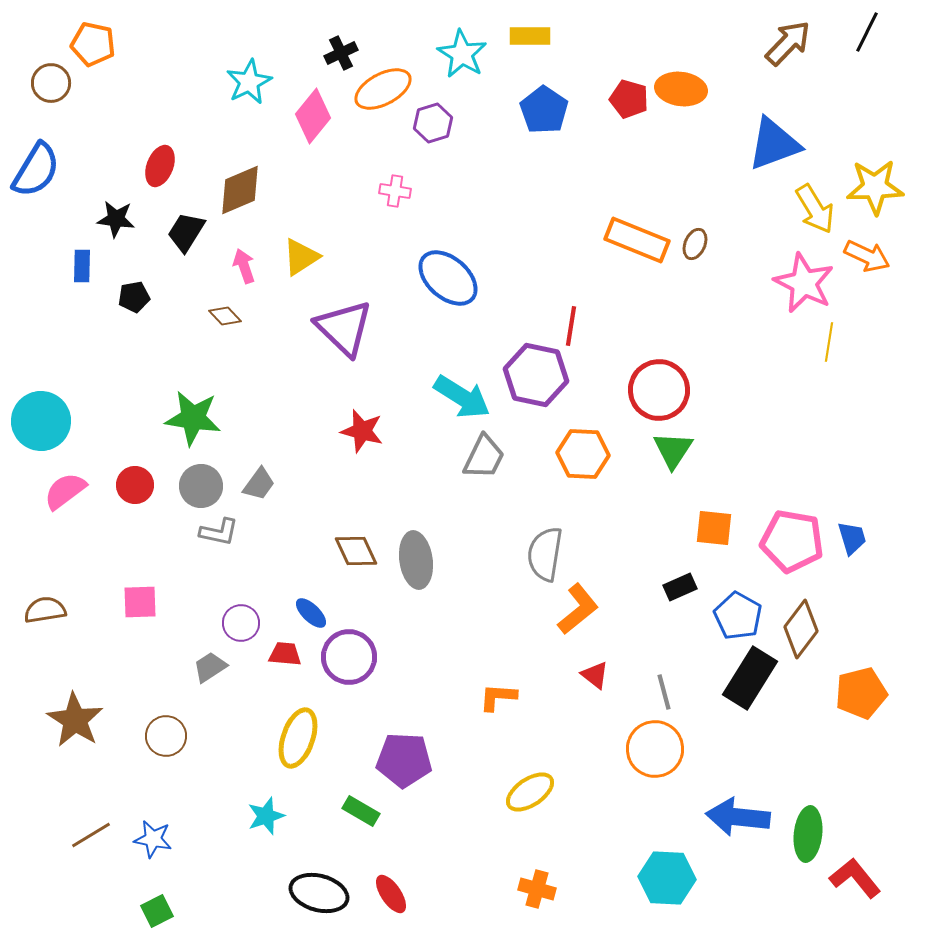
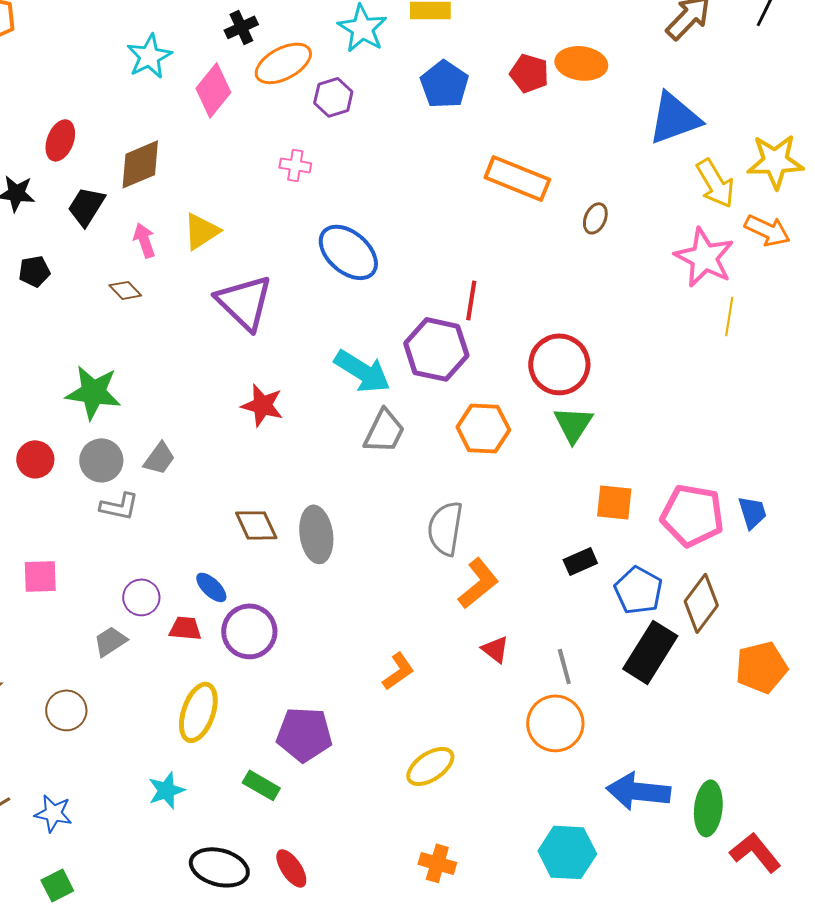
orange rectangle: (637, 240) -> (517, 178), moved
orange L-shape: (498, 697) -> (398, 671), turned 141

